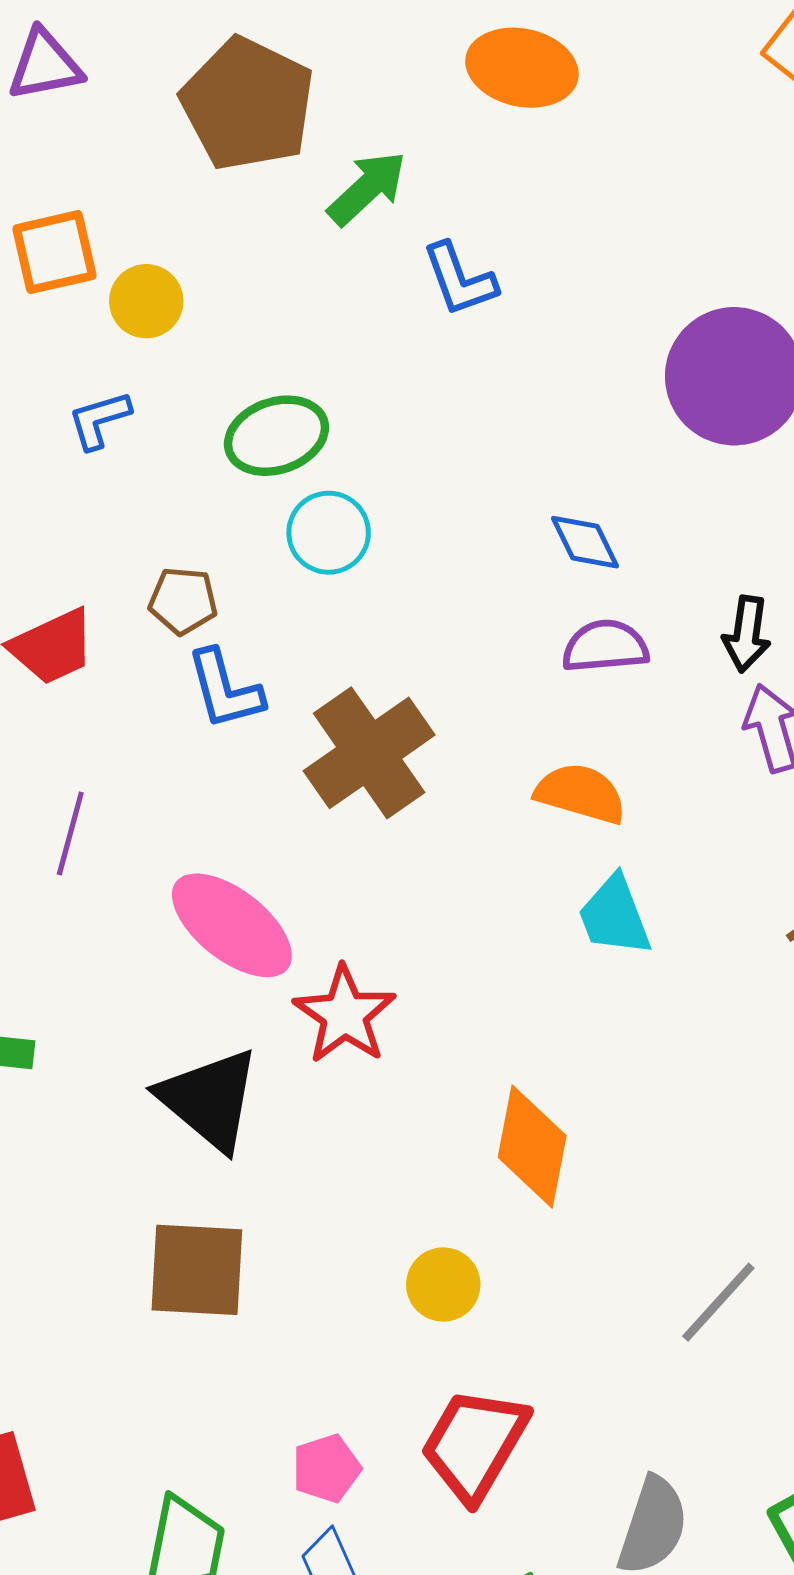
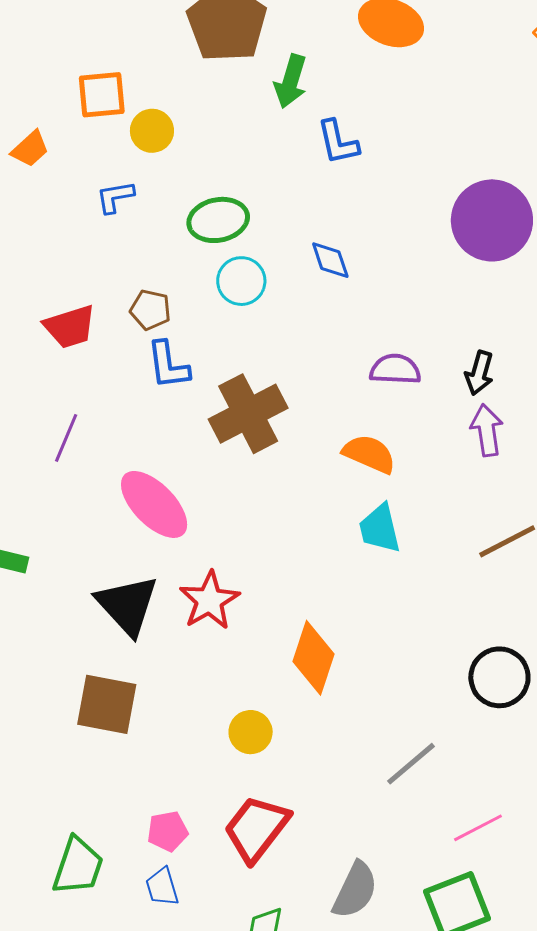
green arrow: (367, 188) -> (291, 81), turned 142
blue diamond: (585, 542) -> (330, 260), moved
red star: (345, 1015) -> (209, 600), moved

